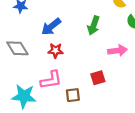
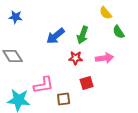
blue arrow: (51, 27) -> (56, 36), moved
red star: (55, 51) -> (76, 58), moved

